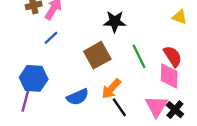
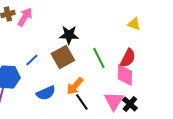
black star: (115, 22) -> (69, 35), moved
blue line: (51, 38) -> (32, 60), moved
red semicircle: (173, 56) -> (128, 58), turned 60

